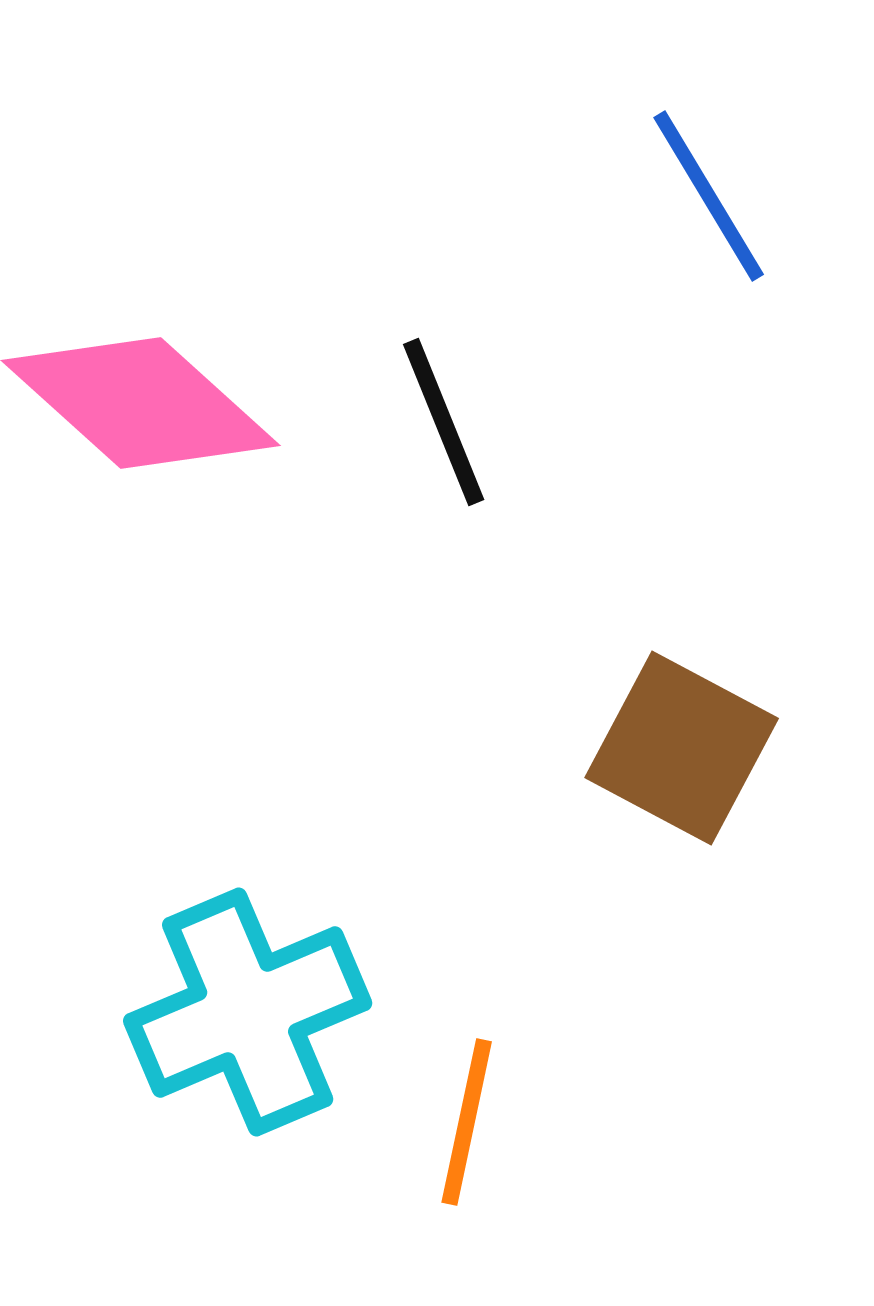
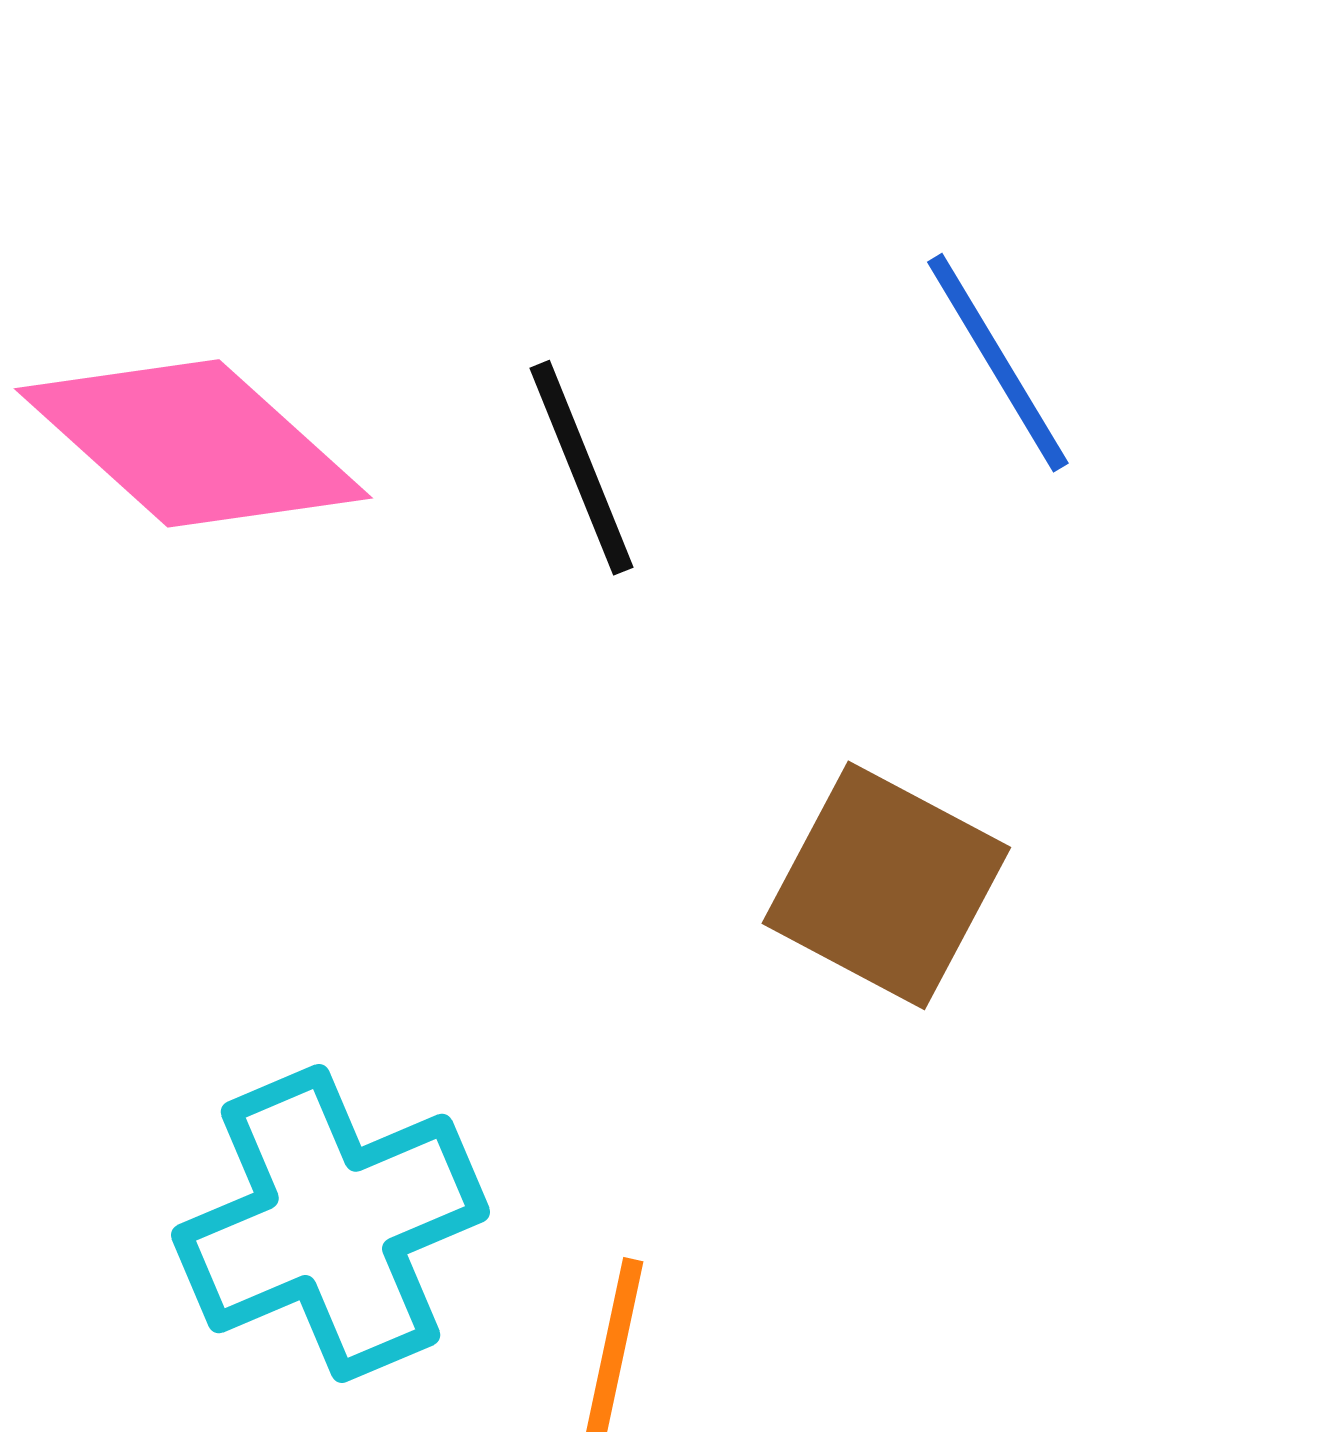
blue line: (709, 196) -> (998, 363), moved

